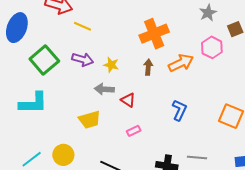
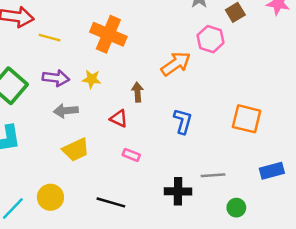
orange cross: (154, 34) -> (108, 34), moved, turned -36
brown arrow: (148, 67) -> (138, 92), moved
gray arrow: (104, 89) -> (66, 111), moved
pink rectangle: (134, 131) -> (131, 155), turned 56

